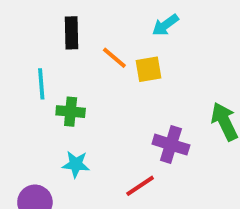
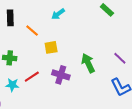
yellow square: (148, 69) -> (51, 47), moved
red line: (140, 186) -> (32, 77), moved

